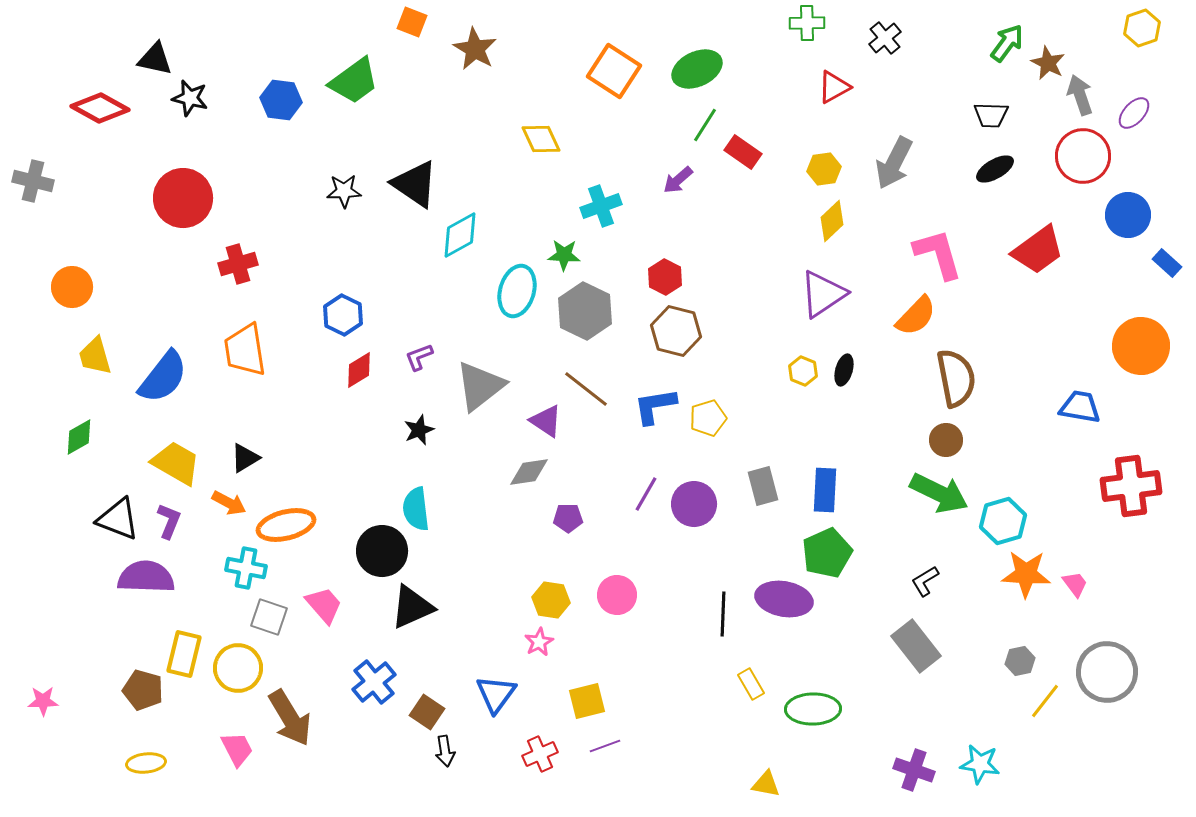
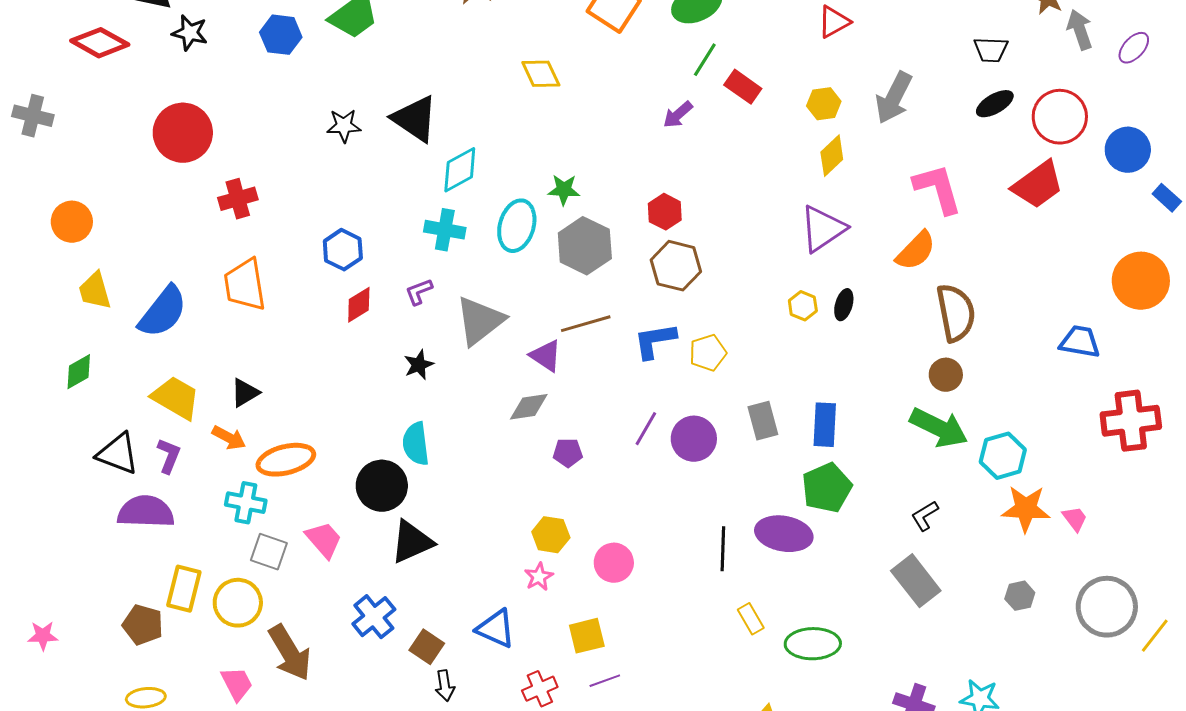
red circle: (1083, 156) -> (1060, 117), moved
cyan cross: (601, 206) -> (445, 230), moved, turned 30
brown line: (586, 389) -> (586, 324), turned -54
pink circle: (617, 595) -> (614, 563), moved
blue triangle: (496, 694) -> (496, 629), turned -42
yellow line: (1045, 701) -> (1155, 636), moved

